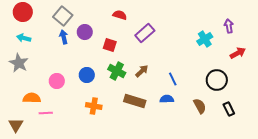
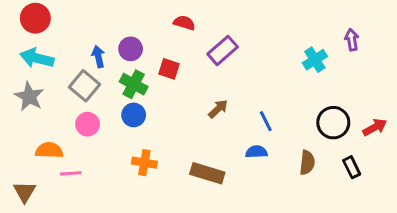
gray square: (63, 16) -> (84, 86), moved
cyan arrow: (24, 38) -> (37, 58), size x1.5
red arrow: (238, 53) -> (375, 127), moved
green cross: (117, 71) -> (134, 84), moved
brown rectangle: (135, 101) -> (207, 173), moved
brown semicircle: (200, 106) -> (307, 163), turned 35

